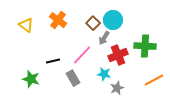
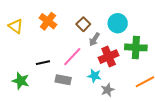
cyan circle: (113, 20) -> (118, 23), moved
gray rectangle: (73, 78) -> (63, 80), turned -49

